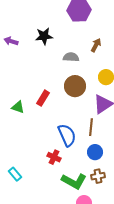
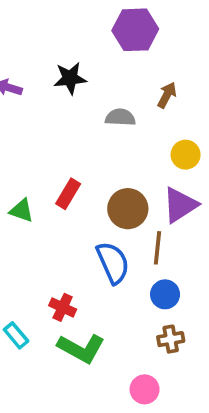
brown circle: (75, 86) -> (128, 209), moved
red cross: (54, 157) -> (63, 307), moved
green L-shape: (74, 181) -> (81, 348), moved

